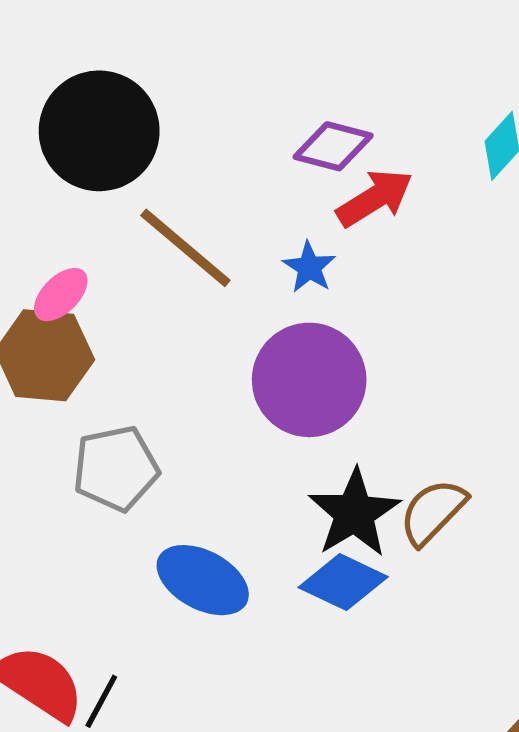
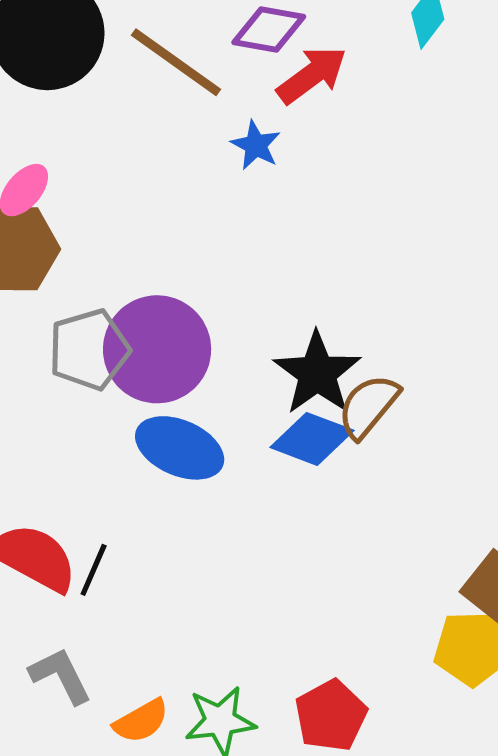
brown line: (185, 248) -> (176, 62), moved
purple circle: (309, 380) -> (157, 349), moved
brown semicircle: (433, 512) -> (368, 406), moved

